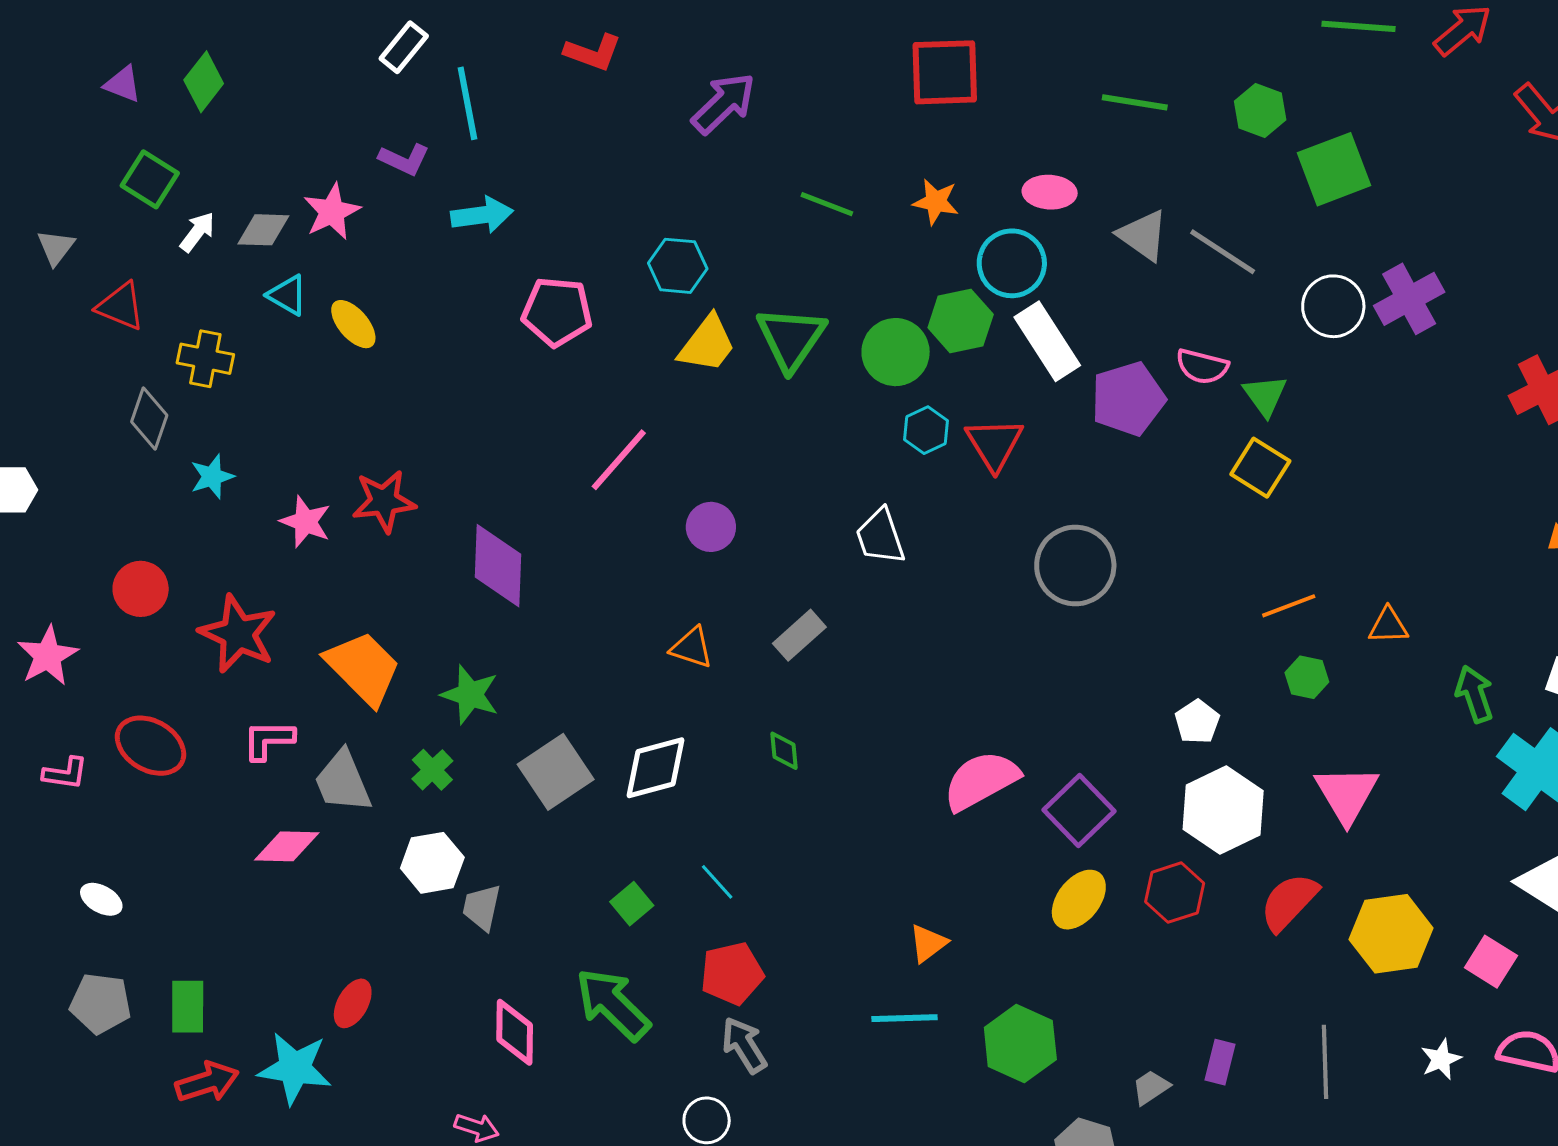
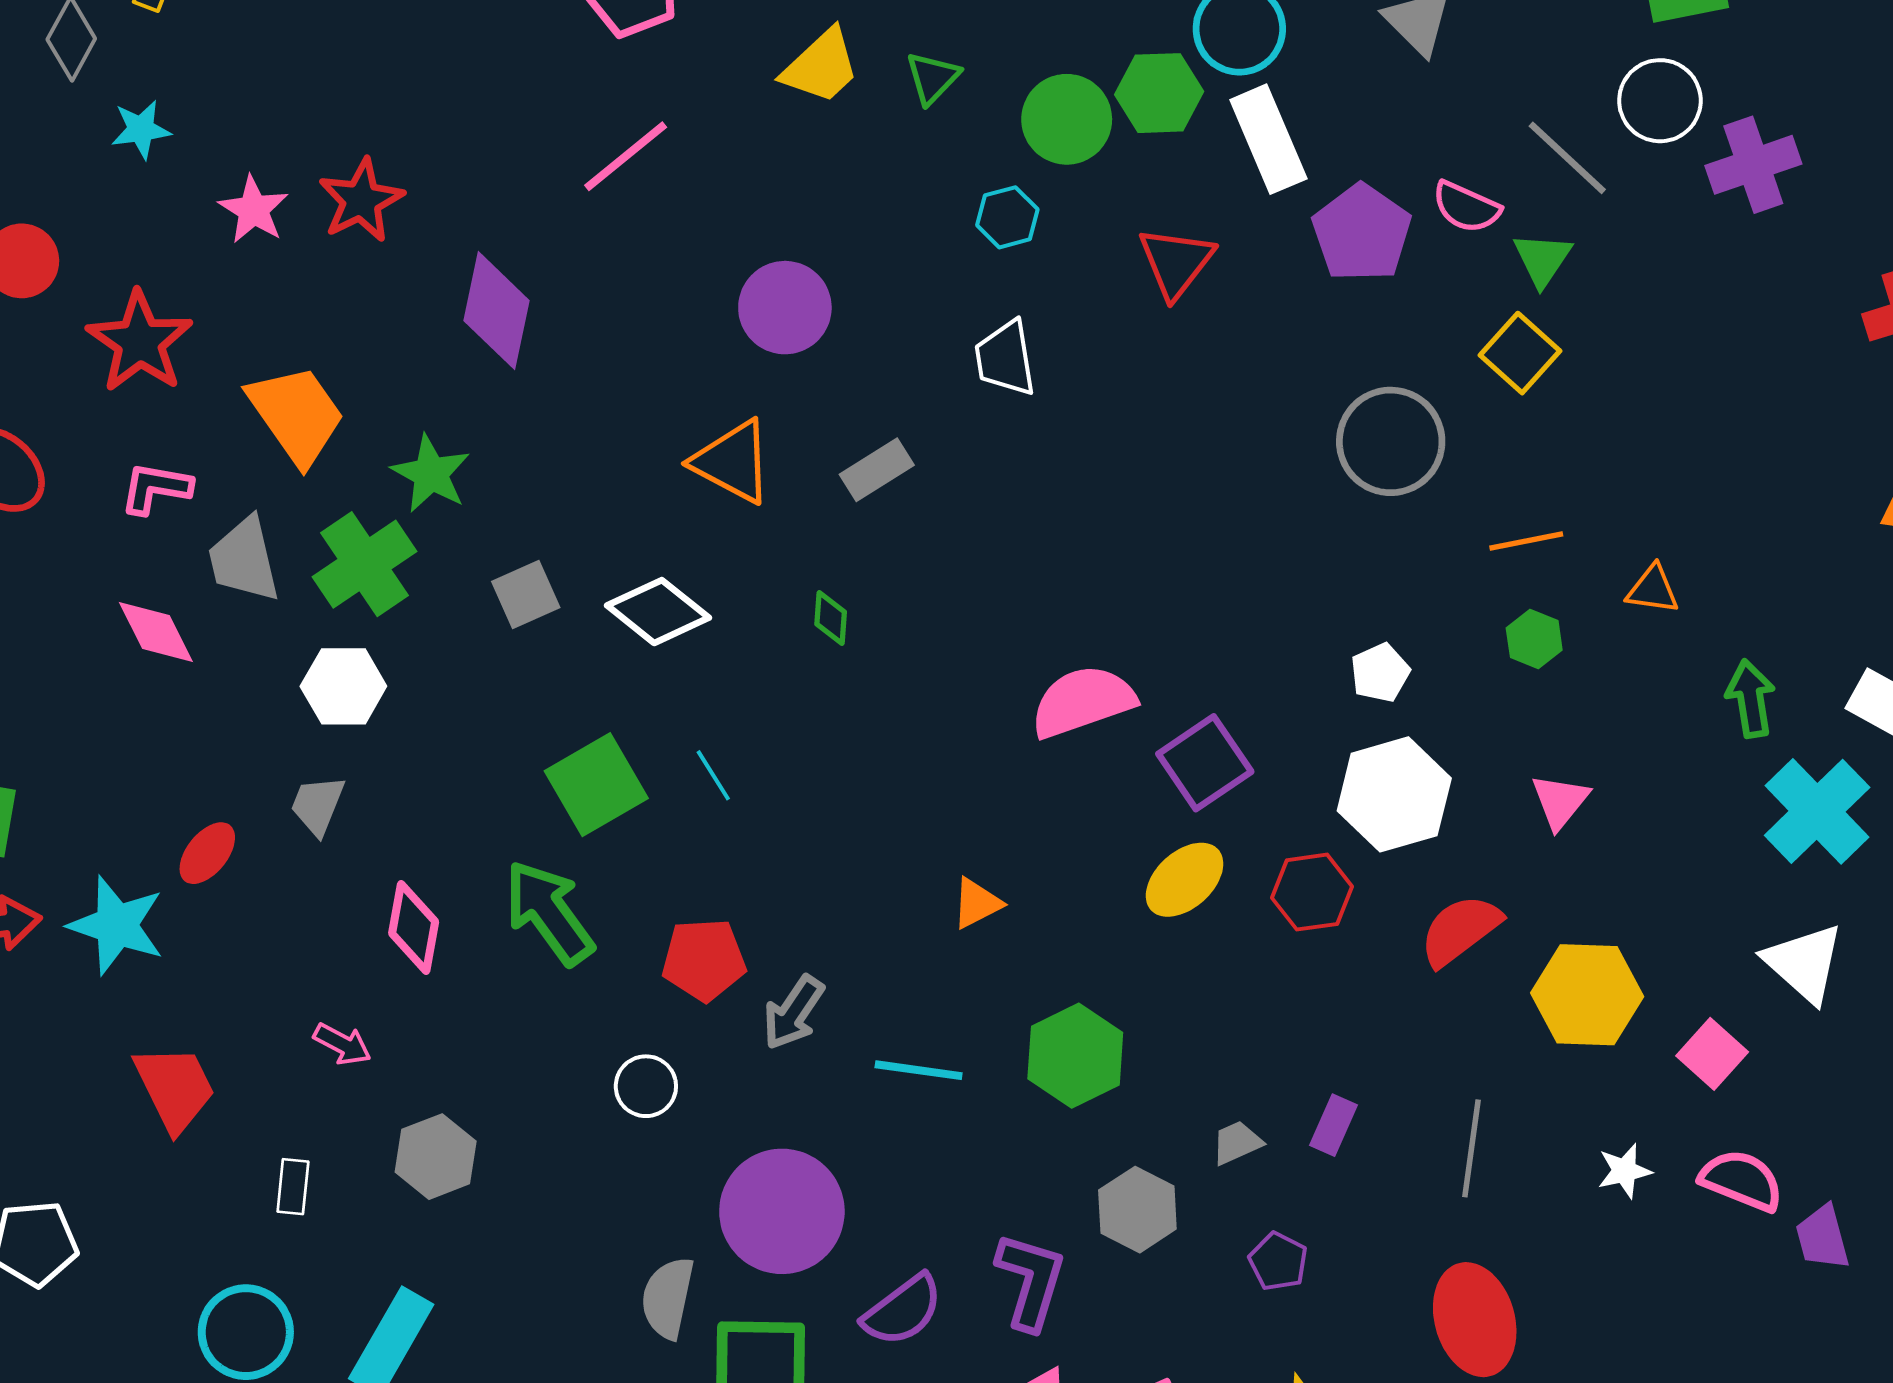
gray line: (1223, 252) -> (1567, 158), moved
white circle: (1333, 306) -> (1660, 101), moved
green triangle: (791, 338) -> (933, 78), size x0.6
purple pentagon: (1128, 399) -> (1362, 233), turned -30
cyan hexagon: (926, 430) -> (1007, 217), moved
pink line: (619, 460) -> (626, 156), moved
red star: (384, 501) -> (361, 200), turned -30
purple circle: (711, 527) -> (785, 308), size x1.4
gray circle: (1075, 565) -> (1391, 441), moved
orange triangle: (692, 648) -> (733, 462), size x1.5
white diamond: (655, 768) -> (658, 612), turned 44
green cross: (432, 770) -> (364, 564), size x1.8
gray square: (556, 772) -> (526, 595), size x0.7
pink triangle: (1347, 794) -> (1560, 801), size x0.7
pink diamond: (287, 846) -> (156, 632), turned 52
green square: (632, 904) -> (596, 785), size x1.8
gray trapezoid: (482, 907) -> (318, 805), moved
red pentagon: (732, 973) -> (704, 960), moved
cyan line: (904, 1018) -> (919, 1070), moved
gray arrow: (744, 1045) -> (793, 1012), moved, turned -124

